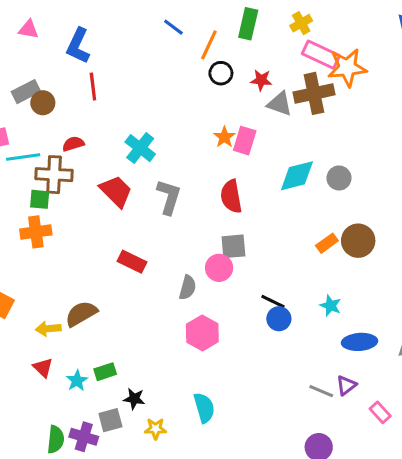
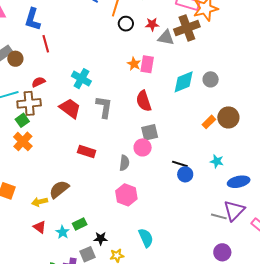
green square: (40, 199) -> (22, 120), turned -32
orange cross: (36, 232) -> (23, 141), turned -30
pink hexagon: (202, 333) -> (126, 195), moved
purple triangle: (346, 385) -> (234, 211), size x1.6

